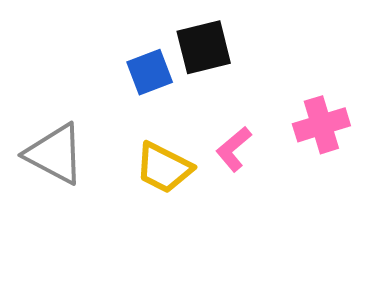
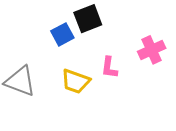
pink L-shape: (234, 149) -> (109, 68), turned -35

